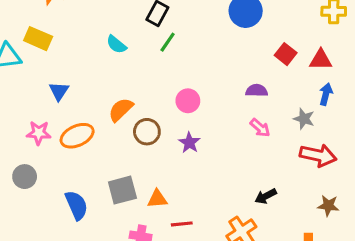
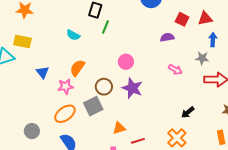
purple semicircle: (257, 90) -> (167, 37), moved
orange semicircle: (121, 110) -> (77, 68), moved
pink star: (39, 133) -> (66, 86), moved
orange ellipse: (77, 136) -> (65, 114), moved
purple star: (189, 143) -> (132, 88), size x1.5
gray square: (122, 190) -> (93, 106), moved

